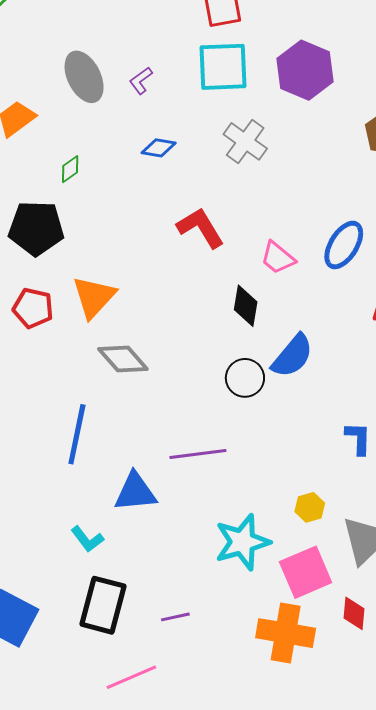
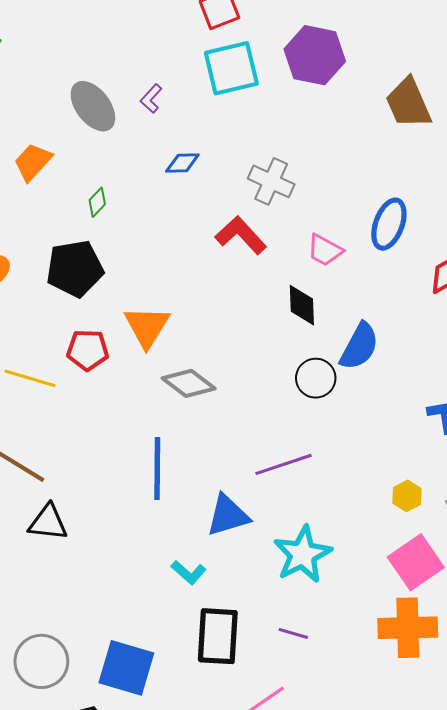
gray cross: (245, 141) -> (271, 181), moved
cyan star: (242, 542) -> (303, 554), moved
purple line: (175, 617) -> (293, 633), turned 40

